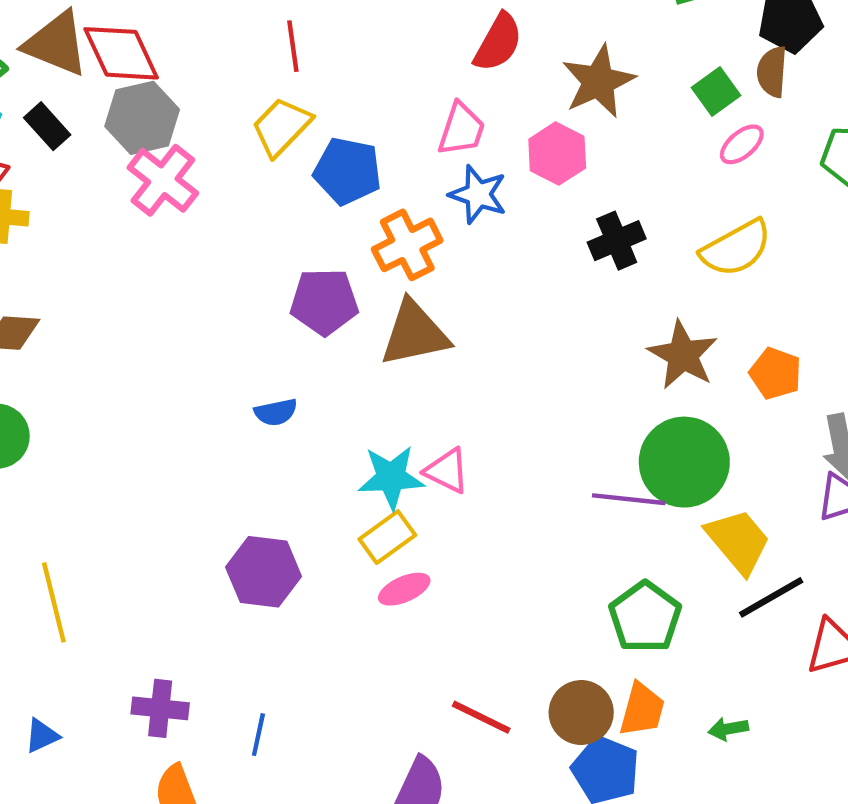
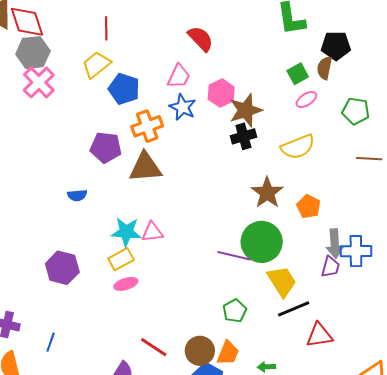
red semicircle: (498, 42) -> (201, 39), turned -80
brown star: (598, 81) -> (246, 110), moved
pink triangle: (447, 471) -> (152, 232), turned -40
green pentagon: (645, 617) -> (235, 311), size x0.7

